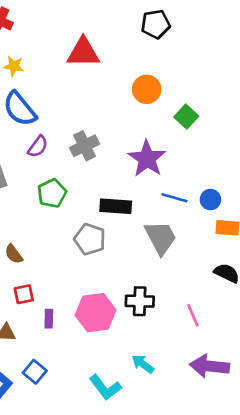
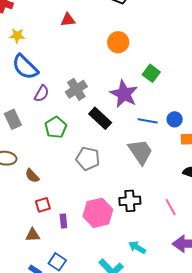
red triangle: (83, 52) -> (68, 20), size x0.6
green square: (186, 117) -> (151, 73), moved
black rectangle: (116, 206) -> (100, 118), moved, turned 45

